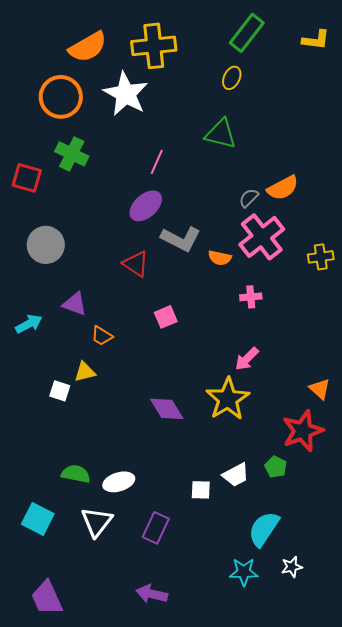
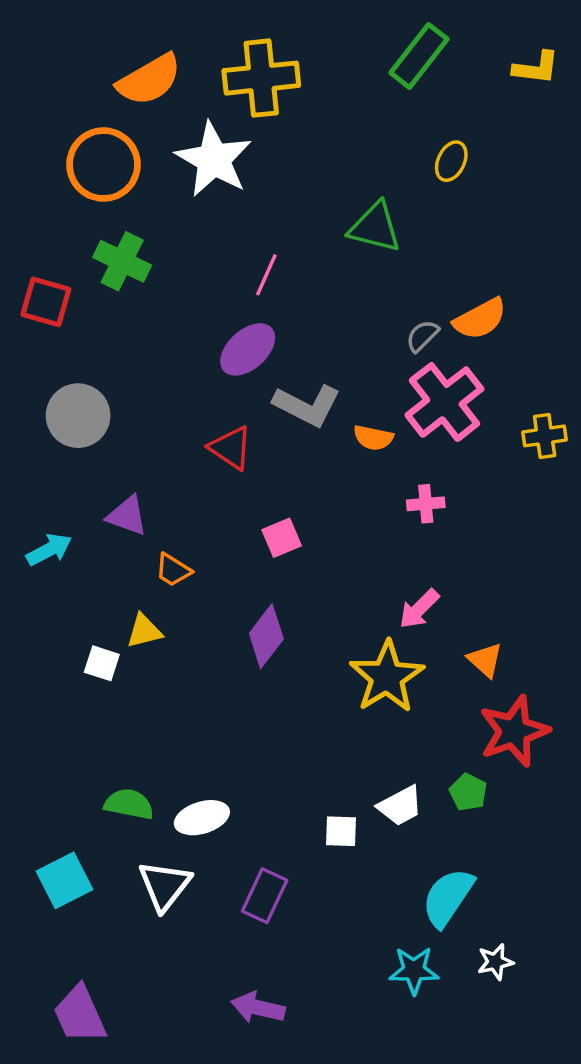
yellow ellipse: (232, 78) -> (451, 161), moved
orange triangle: (320, 389) -> (485, 660), moved
purple diamond: (167, 409) -> (266, 636), moved, turned 69
cyan square: (38, 519) -> (64, 880), turned 36

